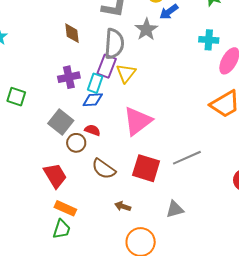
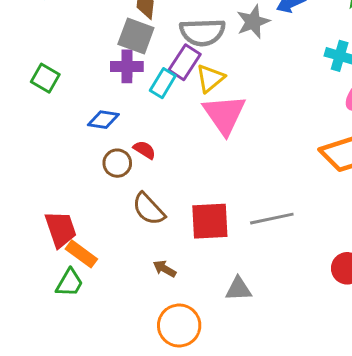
gray semicircle: (114, 44) -> (202, 32), turned 72
blue diamond: (93, 100) -> (103, 120), moved
pink triangle: (138, 121) -> (224, 114), moved, turned -40
gray square: (61, 122) -> (136, 36), moved, turned -30
red square: (146, 168) -> (210, 221), turned -32
red trapezoid: (55, 176) -> (61, 229), moved

